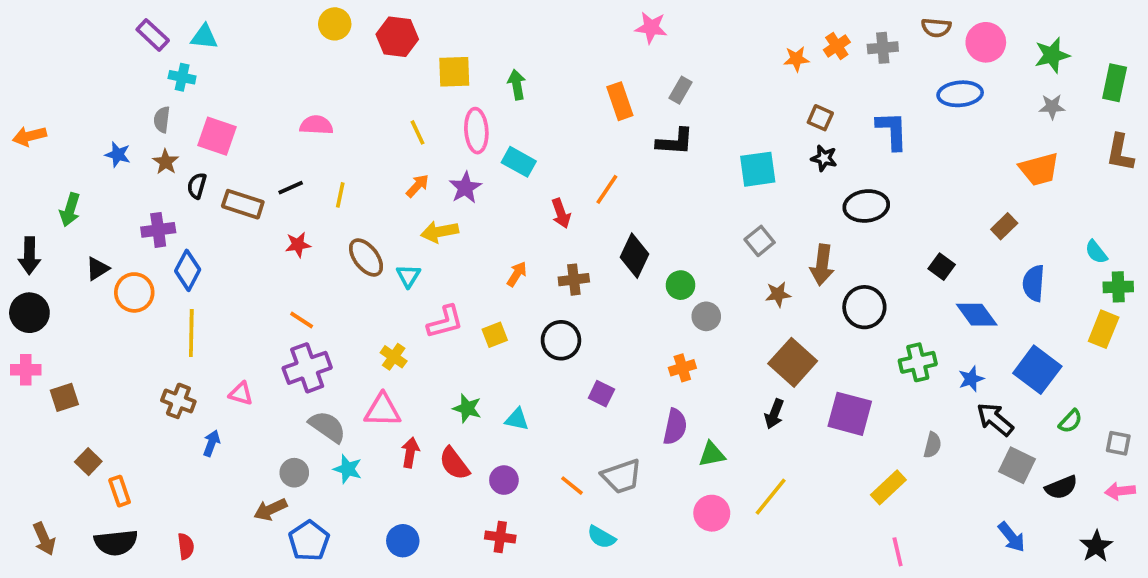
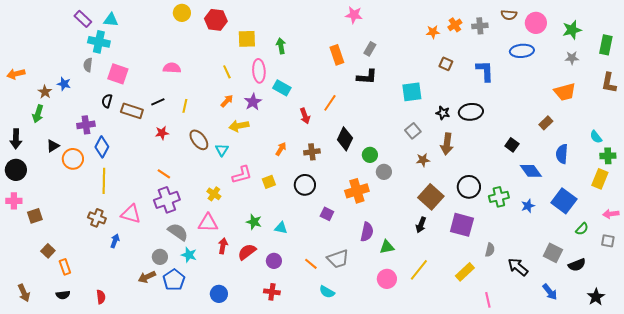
cyan cross: (182, 77) -> (99, 42), size x1.5
black star: (824, 158) -> (443, 113), moved
brown star: (166, 162) -> (45, 92), moved
black circle: (864, 307) -> (469, 187), moved
orange cross: (682, 368) -> (357, 191), moved, size x1.6
pink triangle: (241, 394) -> (131, 214), size x1.5
black arrow: (995, 419) -> (518, 267), moved
gray semicircle: (932, 445) -> (490, 250), moved
red semicircle: (454, 463) -> (247, 252), turned 90
yellow rectangle: (888, 487) -> (465, 272), moved
pink arrow: (1120, 491) -> (611, 214), moved
blue pentagon: (309, 541) -> (174, 280), moved
black semicircle: (116, 543) -> (63, 295), size x0.6

